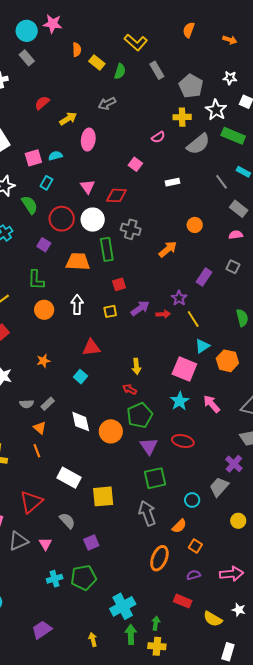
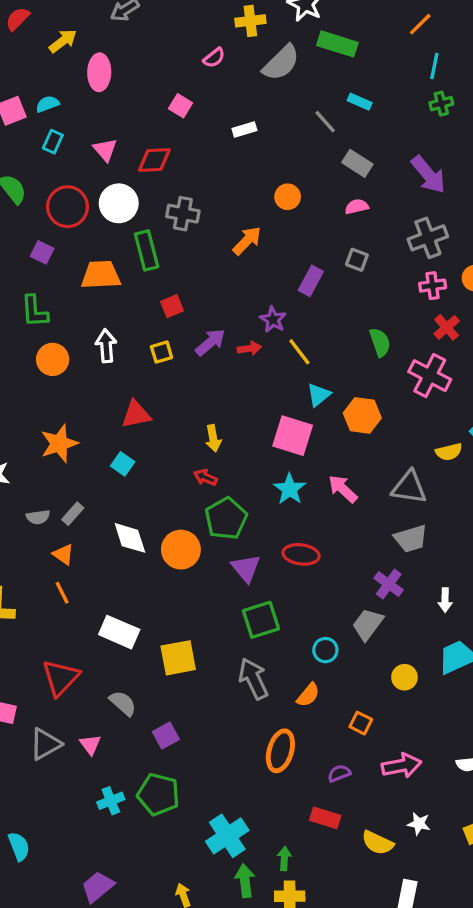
cyan rectangle: (46, 183) -> (53, 142), moved
orange star: (43, 361) -> (59, 444), size x1.6
orange square: (195, 546) -> (361, 723), moved
green pentagon: (84, 578) -> (158, 794), turned 30

